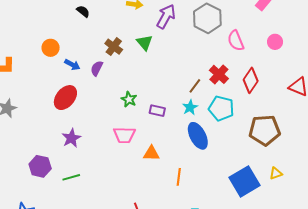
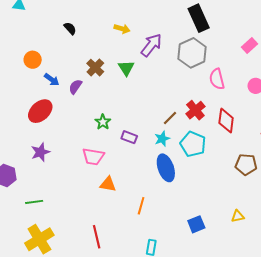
red diamond: (251, 80) -> (226, 121), turned -35
brown pentagon: (265, 130) -> (246, 164), moved, size x0.7
orange triangle: (151, 153) -> (108, 184), moved
green line: (71, 177) -> (34, 202), moved
blue square: (244, 181) -> (196, 224), moved, size x0.6

